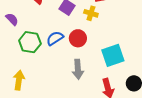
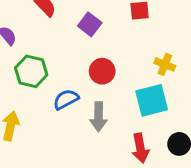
yellow cross: (91, 13) -> (165, 64), moved
blue semicircle: (55, 38) -> (66, 99), moved

